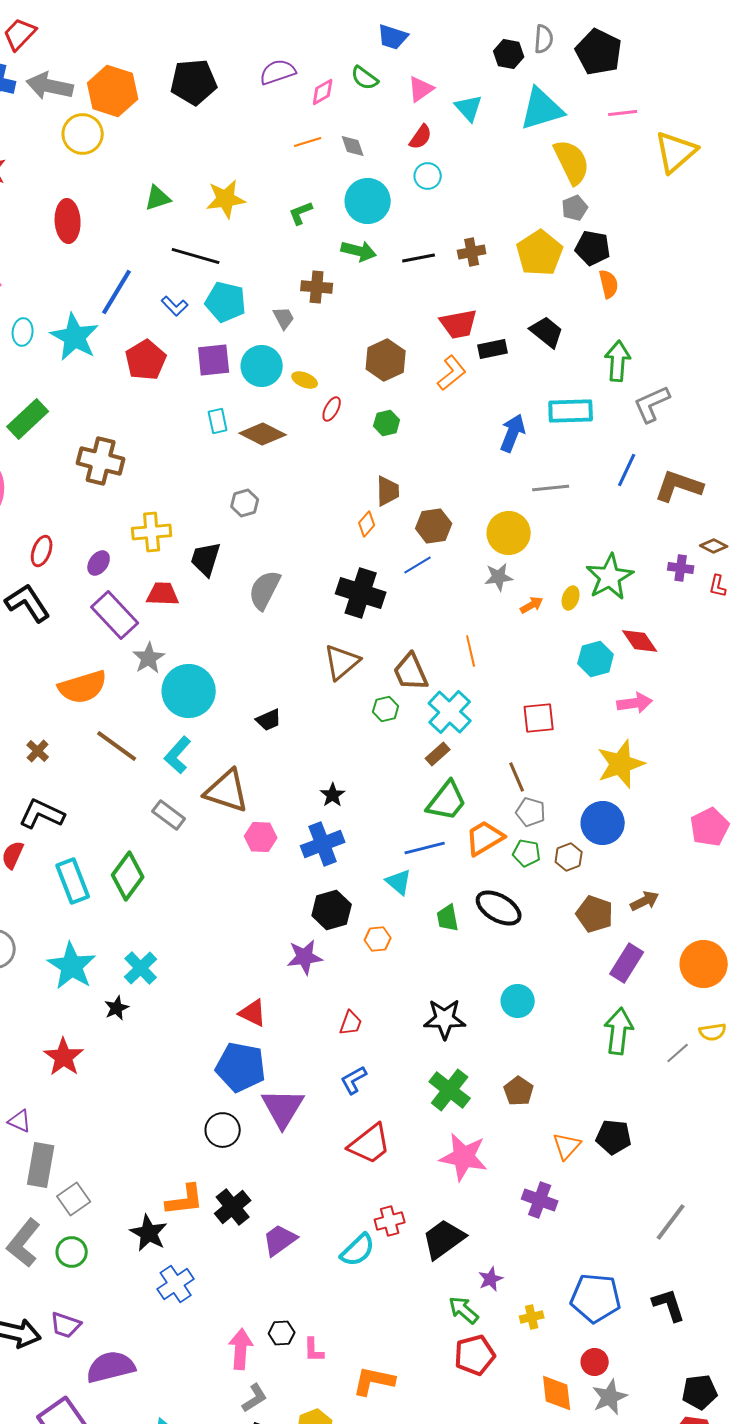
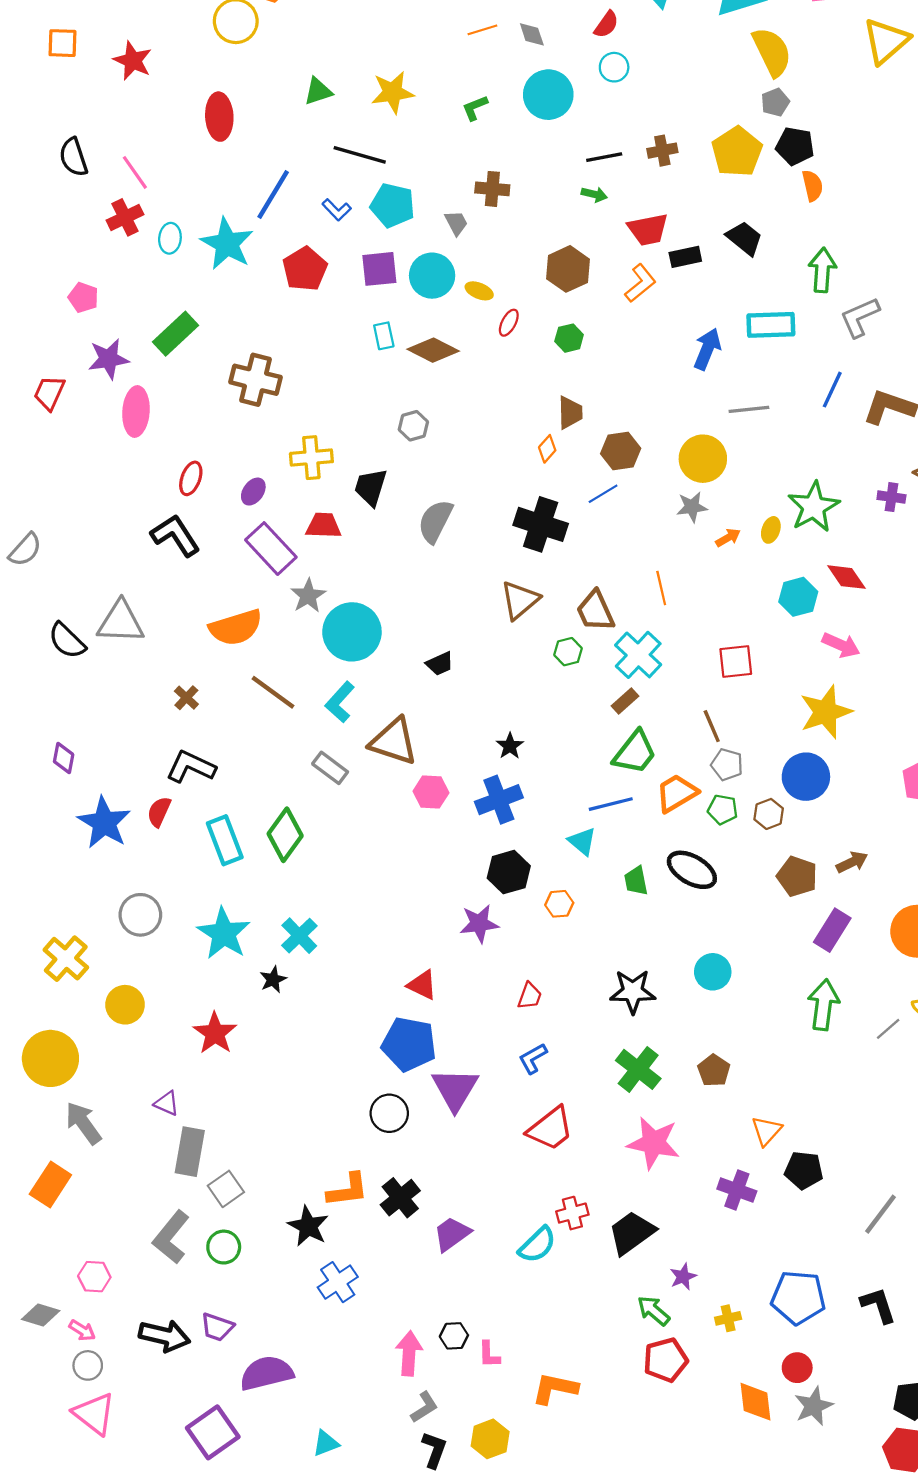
green arrow: (359, 251) -> (594, 194), moved, size x0.7
pink arrow: (635, 703) -> (841, 645), turned 32
black pentagon: (614, 1137) -> (804, 1170), moved

